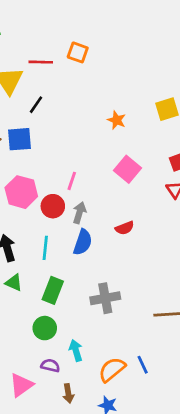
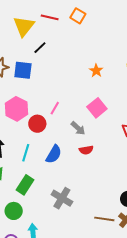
gray arrow: (79, 213) -> (78, 128), moved, turned 105
gray cross: (105, 298) -> (62, 198), turned 30

